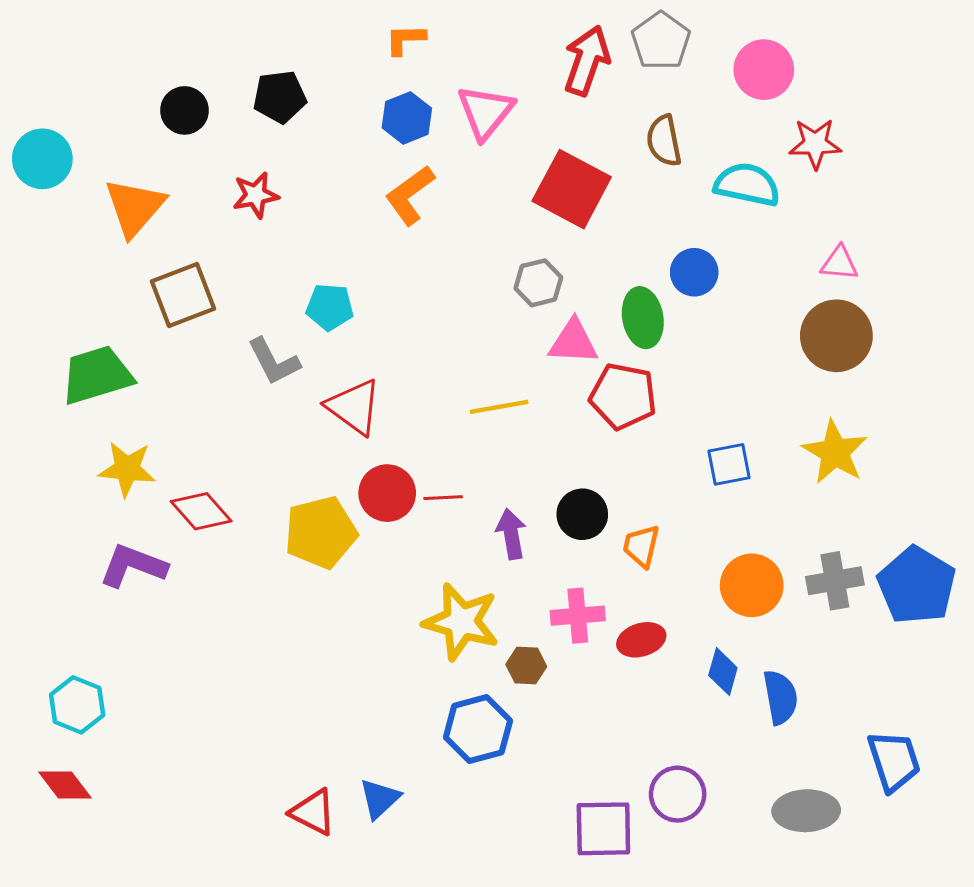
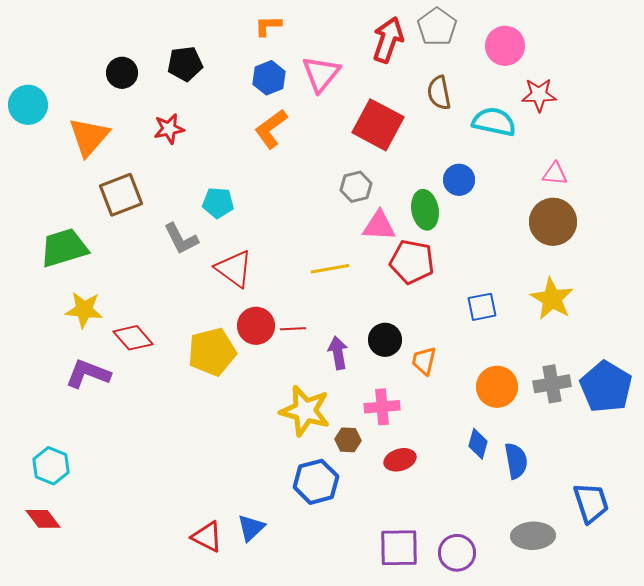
red ellipse: (641, 640) -> (400, 460), moved
purple circle: (678, 794) -> (457, 553), moved

